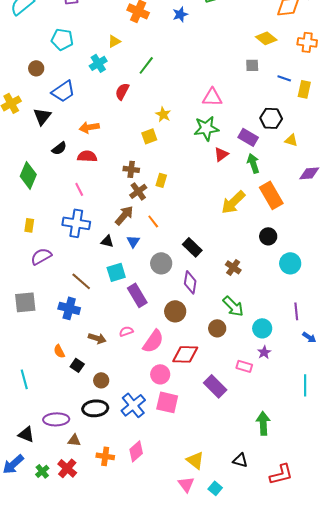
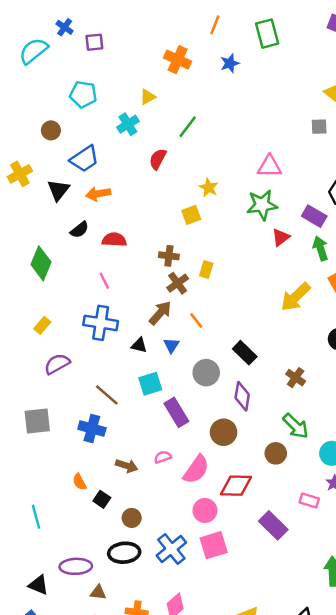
orange arrow: (89, 127) -> (98, 194), moved
yellow rectangle: (29, 225) -> (42, 325), turned 32
pink square: (167, 402) -> (214, 545), turned -30

